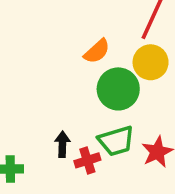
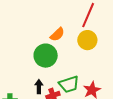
green circle: (118, 89) -> (46, 56), moved

